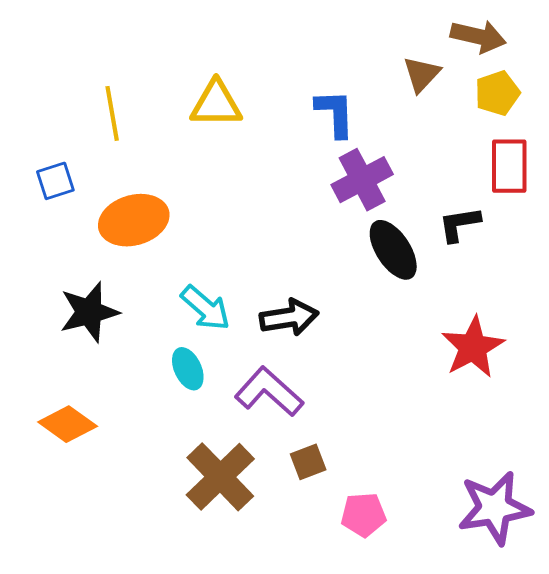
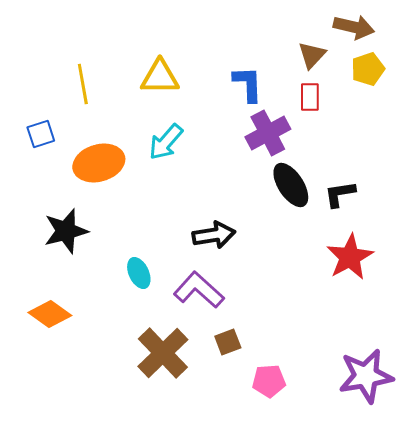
red rectangle: (509, 166) -> (310, 97), moved, size x0.7
black L-shape: (459, 224) -> (340, 194), moved
cyan arrow: (205, 308) -> (166, 142), moved, turned 90

